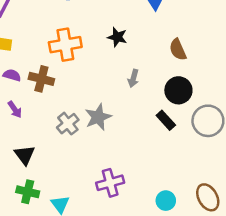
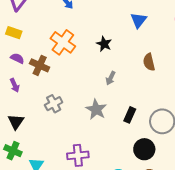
orange cross: (65, 45) -> (63, 42), turned 35
black circle: (178, 90) -> (144, 149), moved
gray star: (98, 117) -> (96, 109), moved, turned -30
black rectangle: (166, 120) -> (130, 115), turned 56

